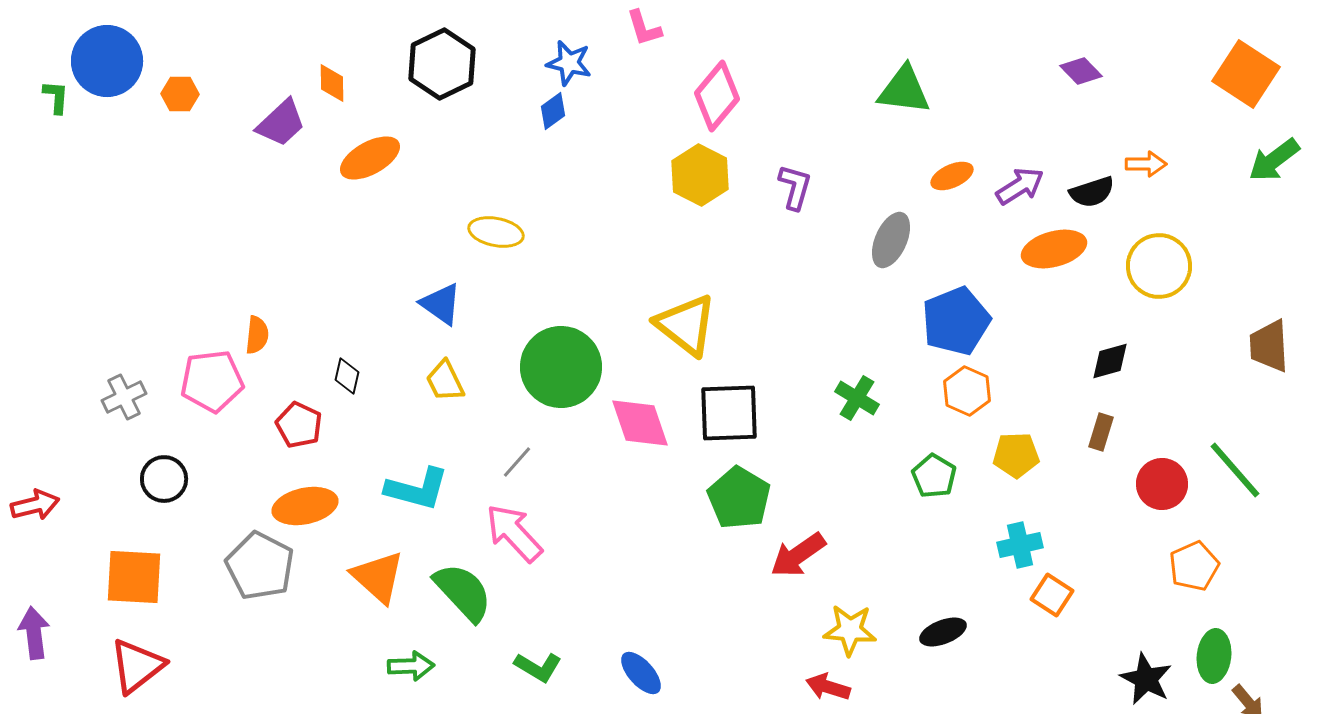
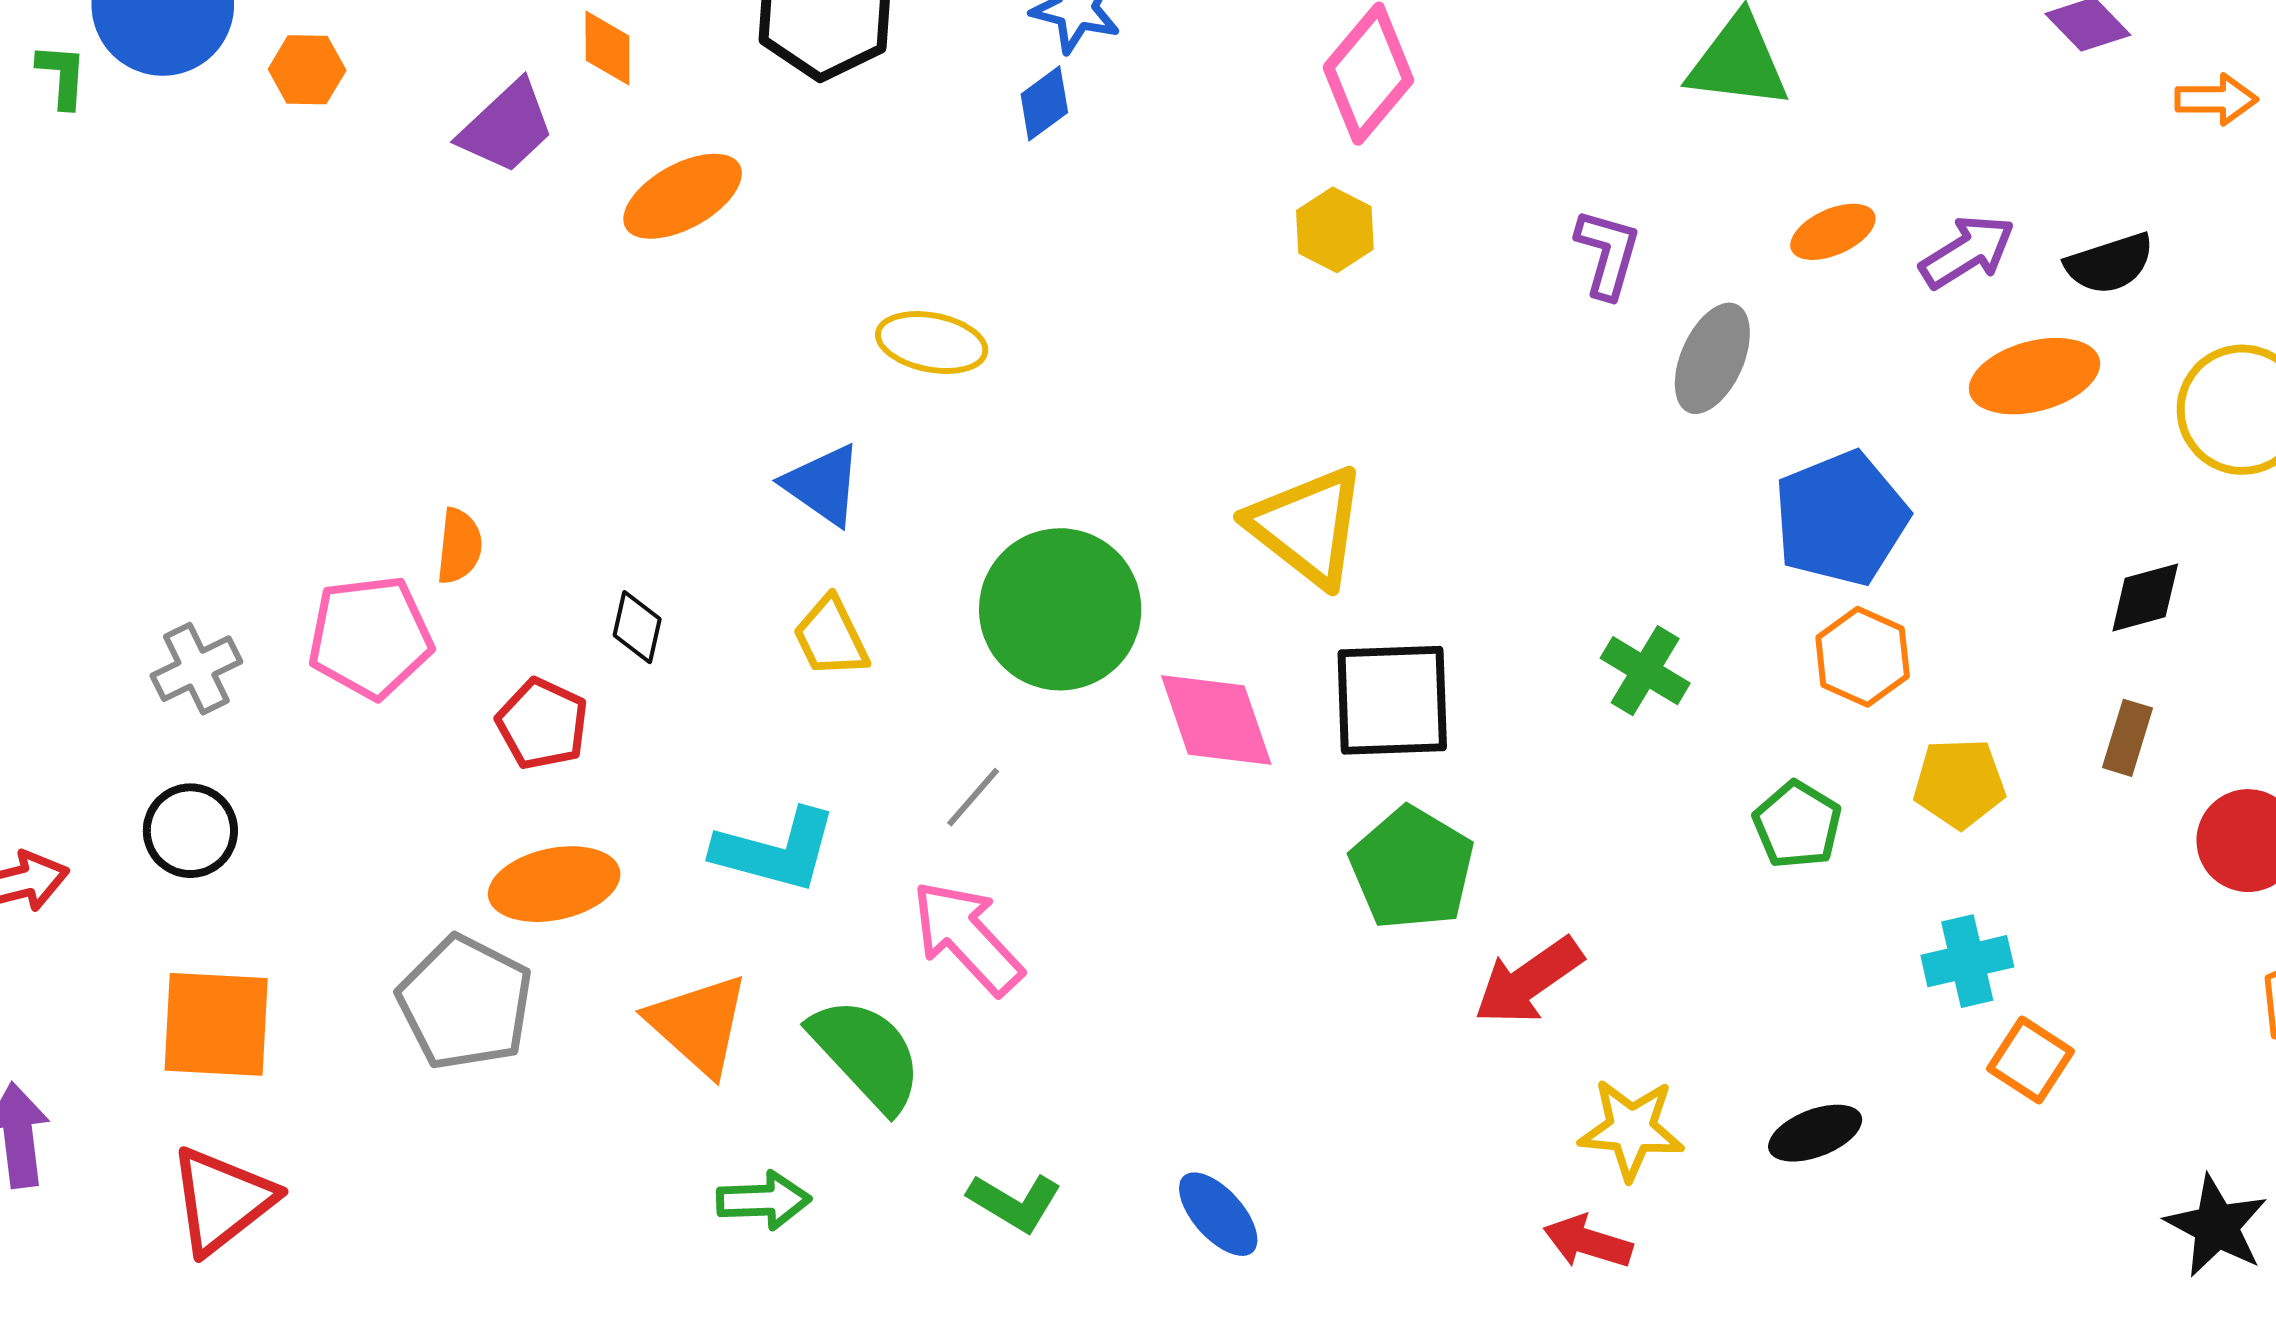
orange arrow: (1146, 164) -> (2216, 99), moved
yellow hexagon: (700, 175) -> (1335, 230), size x0.7
purple L-shape: (795, 187) -> (1608, 254), moved
black circle: (164, 479) -> (190, 831), moved

